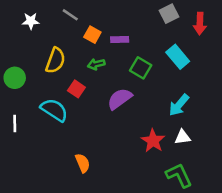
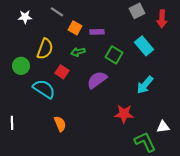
green circle: (15, 78) -> (21, 66), moved
white line: (15, 123) -> (12, 123), moved
white triangle: (183, 137) -> (163, 127), moved
red star: (153, 141) -> (124, 114), turned -30
orange semicircle: (83, 163) -> (60, 124), moved

